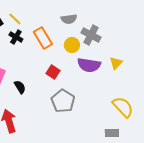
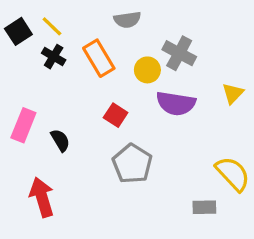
gray semicircle: (69, 19) -> (127, 20), moved
yellow triangle: (116, 63) -> (233, 93), moved
gray rectangle: (112, 133) -> (204, 207), moved

